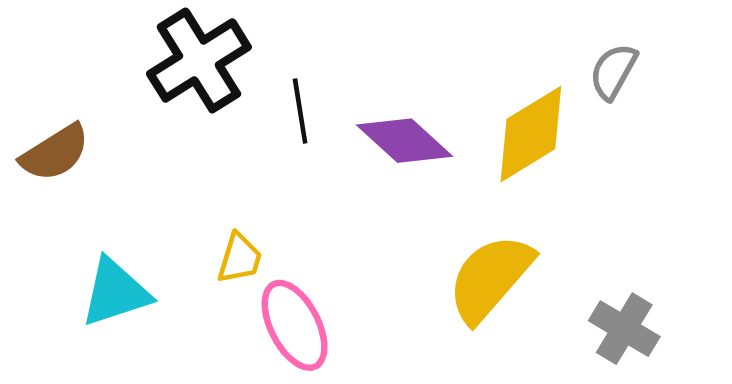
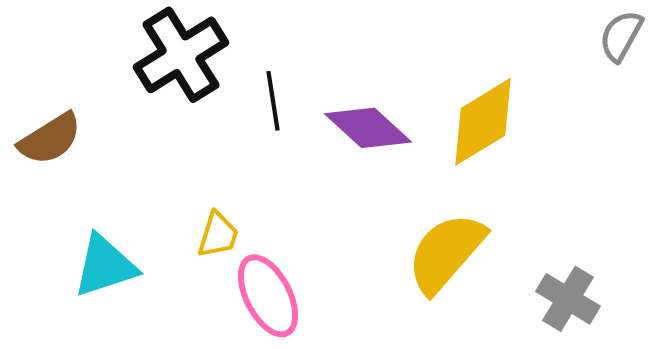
gray semicircle: (613, 71) -> (621, 36), moved

